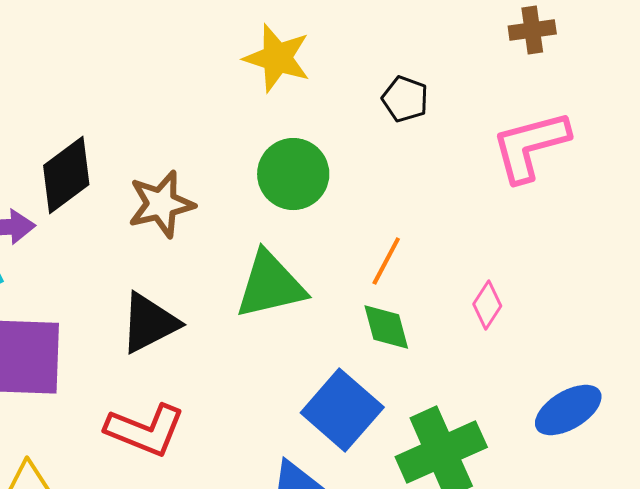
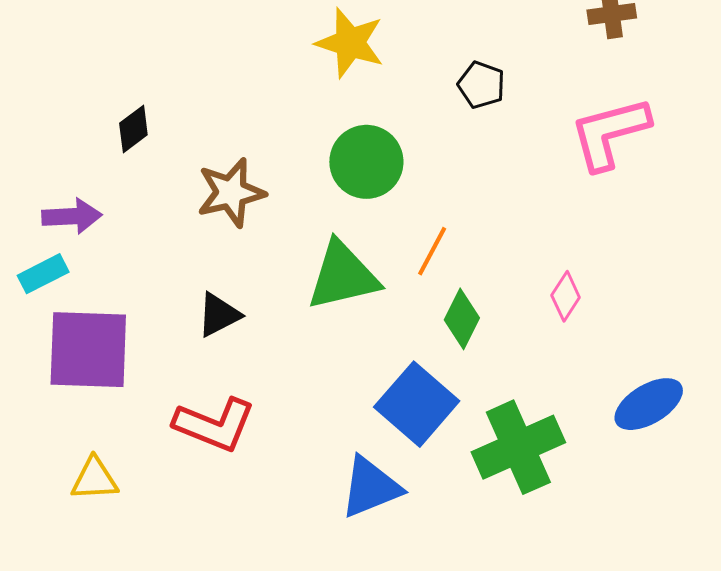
black diamond: (66, 175) -> (133, 129), moved, size x0.6
orange line: (386, 261) -> (432, 251), moved
black triangle: (149, 323) -> (219, 315), size x0.7
green diamond: (386, 327) -> (462, 319), turned 42

